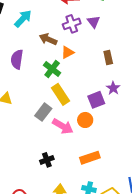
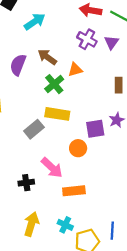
purple cross: (72, 24) -> (87, 39), turned 36
brown arrow: (48, 39) -> (47, 57), moved
yellow rectangle: (61, 94) -> (57, 114), turned -60
pink arrow: (63, 126) -> (52, 168), moved

